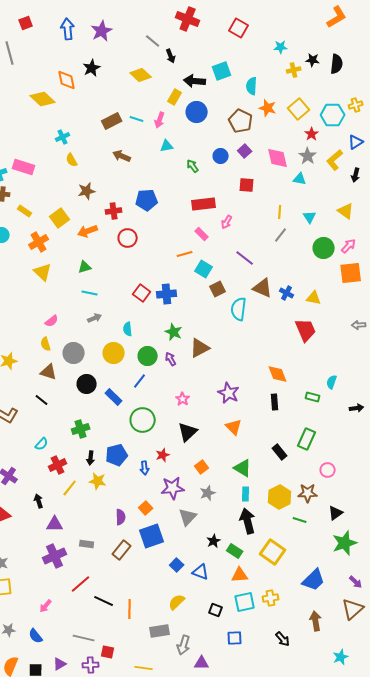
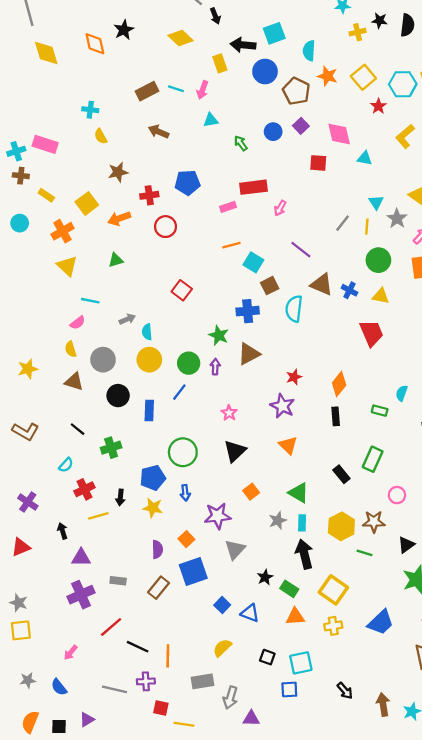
yellow rectangle: (175, 97) -> (220, 63), turned -49
yellow diamond: (43, 99) -> (46, 53), moved, turned 30
blue circle: (197, 112) -> (265, 71), moved
cyan cross: (63, 137) -> (90, 110), turned 32
gray star: (308, 156) -> (397, 218), moved
red square: (247, 185) -> (318, 163), moved
yellow line: (280, 212) -> (367, 227), moved
pink rectangle: (202, 234) -> (228, 207), moved, turned -64
green circle: (324, 248) -> (378, 260), moved
cyan line: (90, 293) -> (90, 301), moved
blue cross: (167, 294) -> (248, 311), moved
cyan semicircle: (128, 329) -> (147, 332), moved
purple arrow: (171, 359) -> (215, 367), turned 32
orange diamond: (278, 374) -> (339, 384), turned 60
blue rectangle: (114, 397) -> (149, 411), turned 48
black line: (42, 400) -> (78, 429), moved
green circle: (143, 420) -> (183, 452), moved
red star: (163, 455) -> (294, 377), moved
black arrow: (91, 458) -> (120, 497), moved
yellow star: (98, 481) -> (153, 508), moved
yellow line: (70, 488) -> (98, 516), turned 36
gray star: (208, 493) -> (278, 521), moved
yellow cross: (271, 598) -> (333, 626), moved
cyan square: (245, 602) -> (301, 663), moved
brown arrow: (316, 621) -> (383, 705), moved
red square: (108, 652) -> (161, 708), moved
purple cross: (91, 665) -> (146, 681), moved

